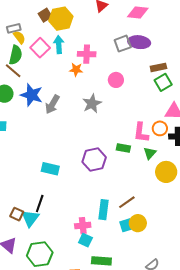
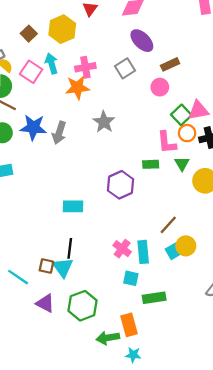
yellow hexagon: (61, 19) -> (62, 29), moved
purple ellipse: (139, 42) -> (142, 41), turned 50
gray square: (123, 44) -> (125, 68), moved
orange star: (76, 70) -> (77, 88), size x1.5
pink circle: (116, 80) -> (160, 87), moved
green square: (163, 82) -> (181, 115), moved
cyan rectangle: (103, 210) -> (143, 252), moved
pink cross: (83, 226) -> (122, 249), moved, turned -35

